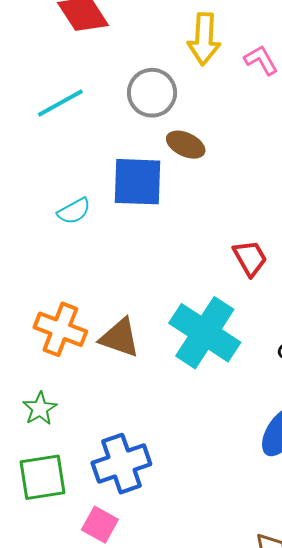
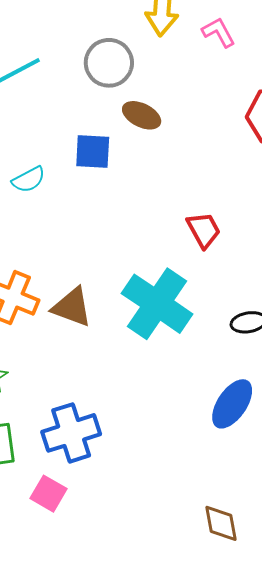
blue square: (137, 182) -> (93, 151), size x0.7

